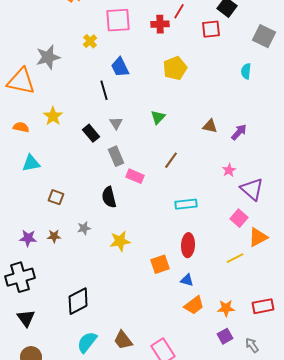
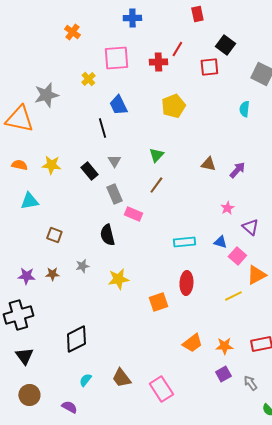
yellow star: (53, 116) -> (51, 165), moved, turned -30
brown line: (171, 160) -> (156, 185), moved
purple triangle: (252, 189) -> (250, 227), size x0.7
blue triangle: (187, 280) -> (220, 242), moved
cyan semicircle: (87, 342) -> (85, 380), size x0.6

